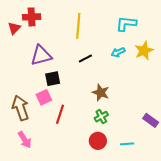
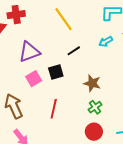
yellow line: (78, 26) -> (63, 19), turned -35
black square: (53, 79) -> (56, 72), moved
pink square: (44, 97) -> (34, 79), moved

